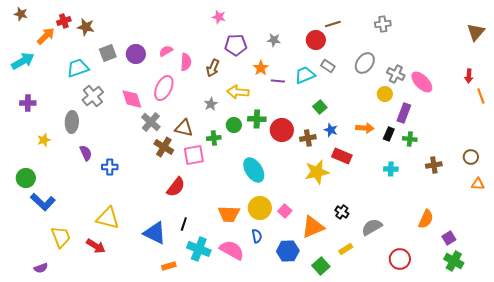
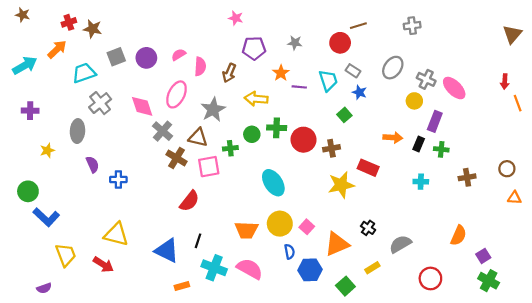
orange arrow: (46, 36) -> (57, 49), moved
cyan trapezoid: (305, 75) -> (328, 80), turned 95
gray star: (211, 104) -> (213, 110), moved, size x1.6
blue star: (331, 130) -> (359, 92), moved
blue semicircle: (257, 236) -> (289, 252), moved

